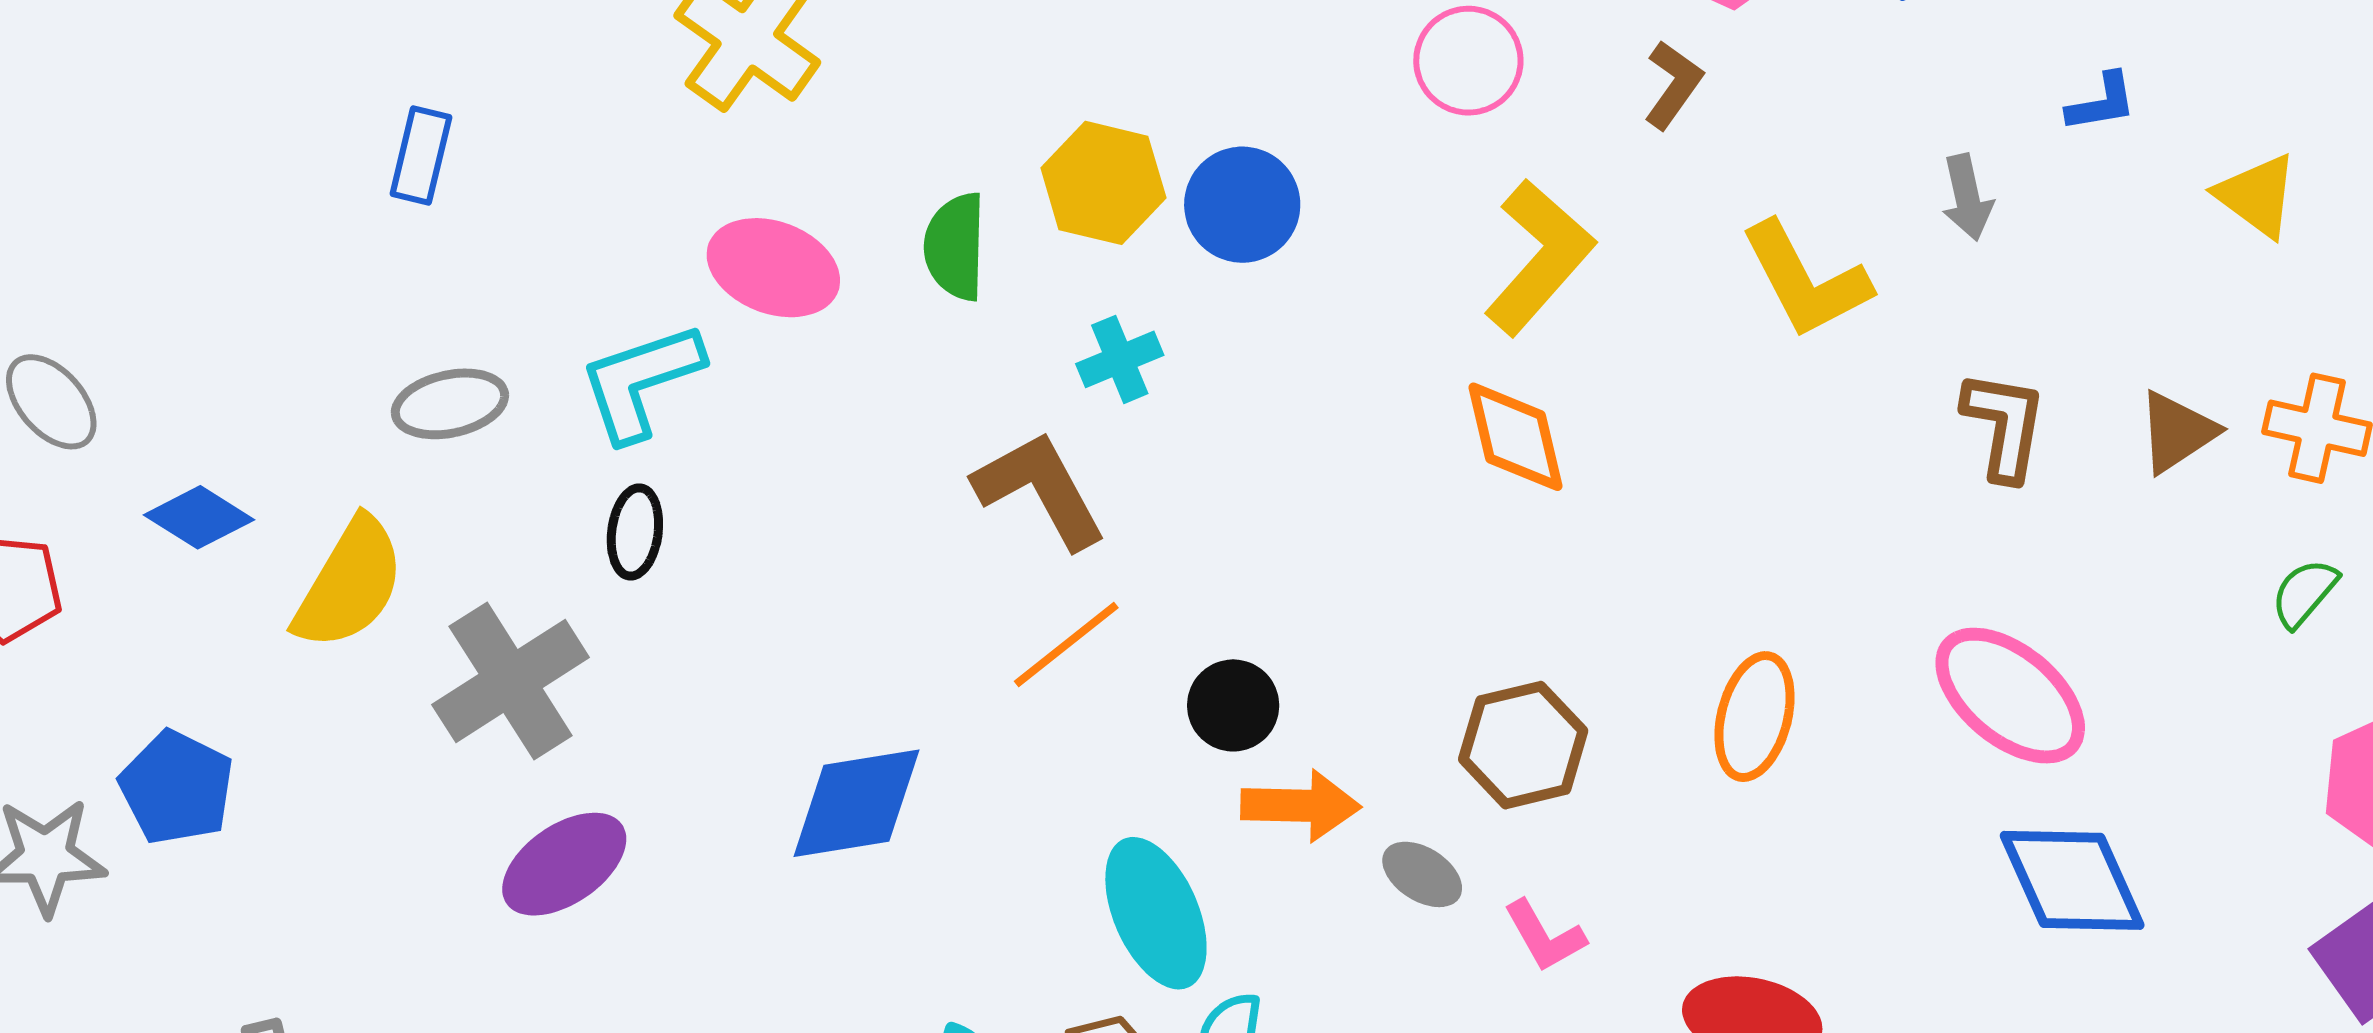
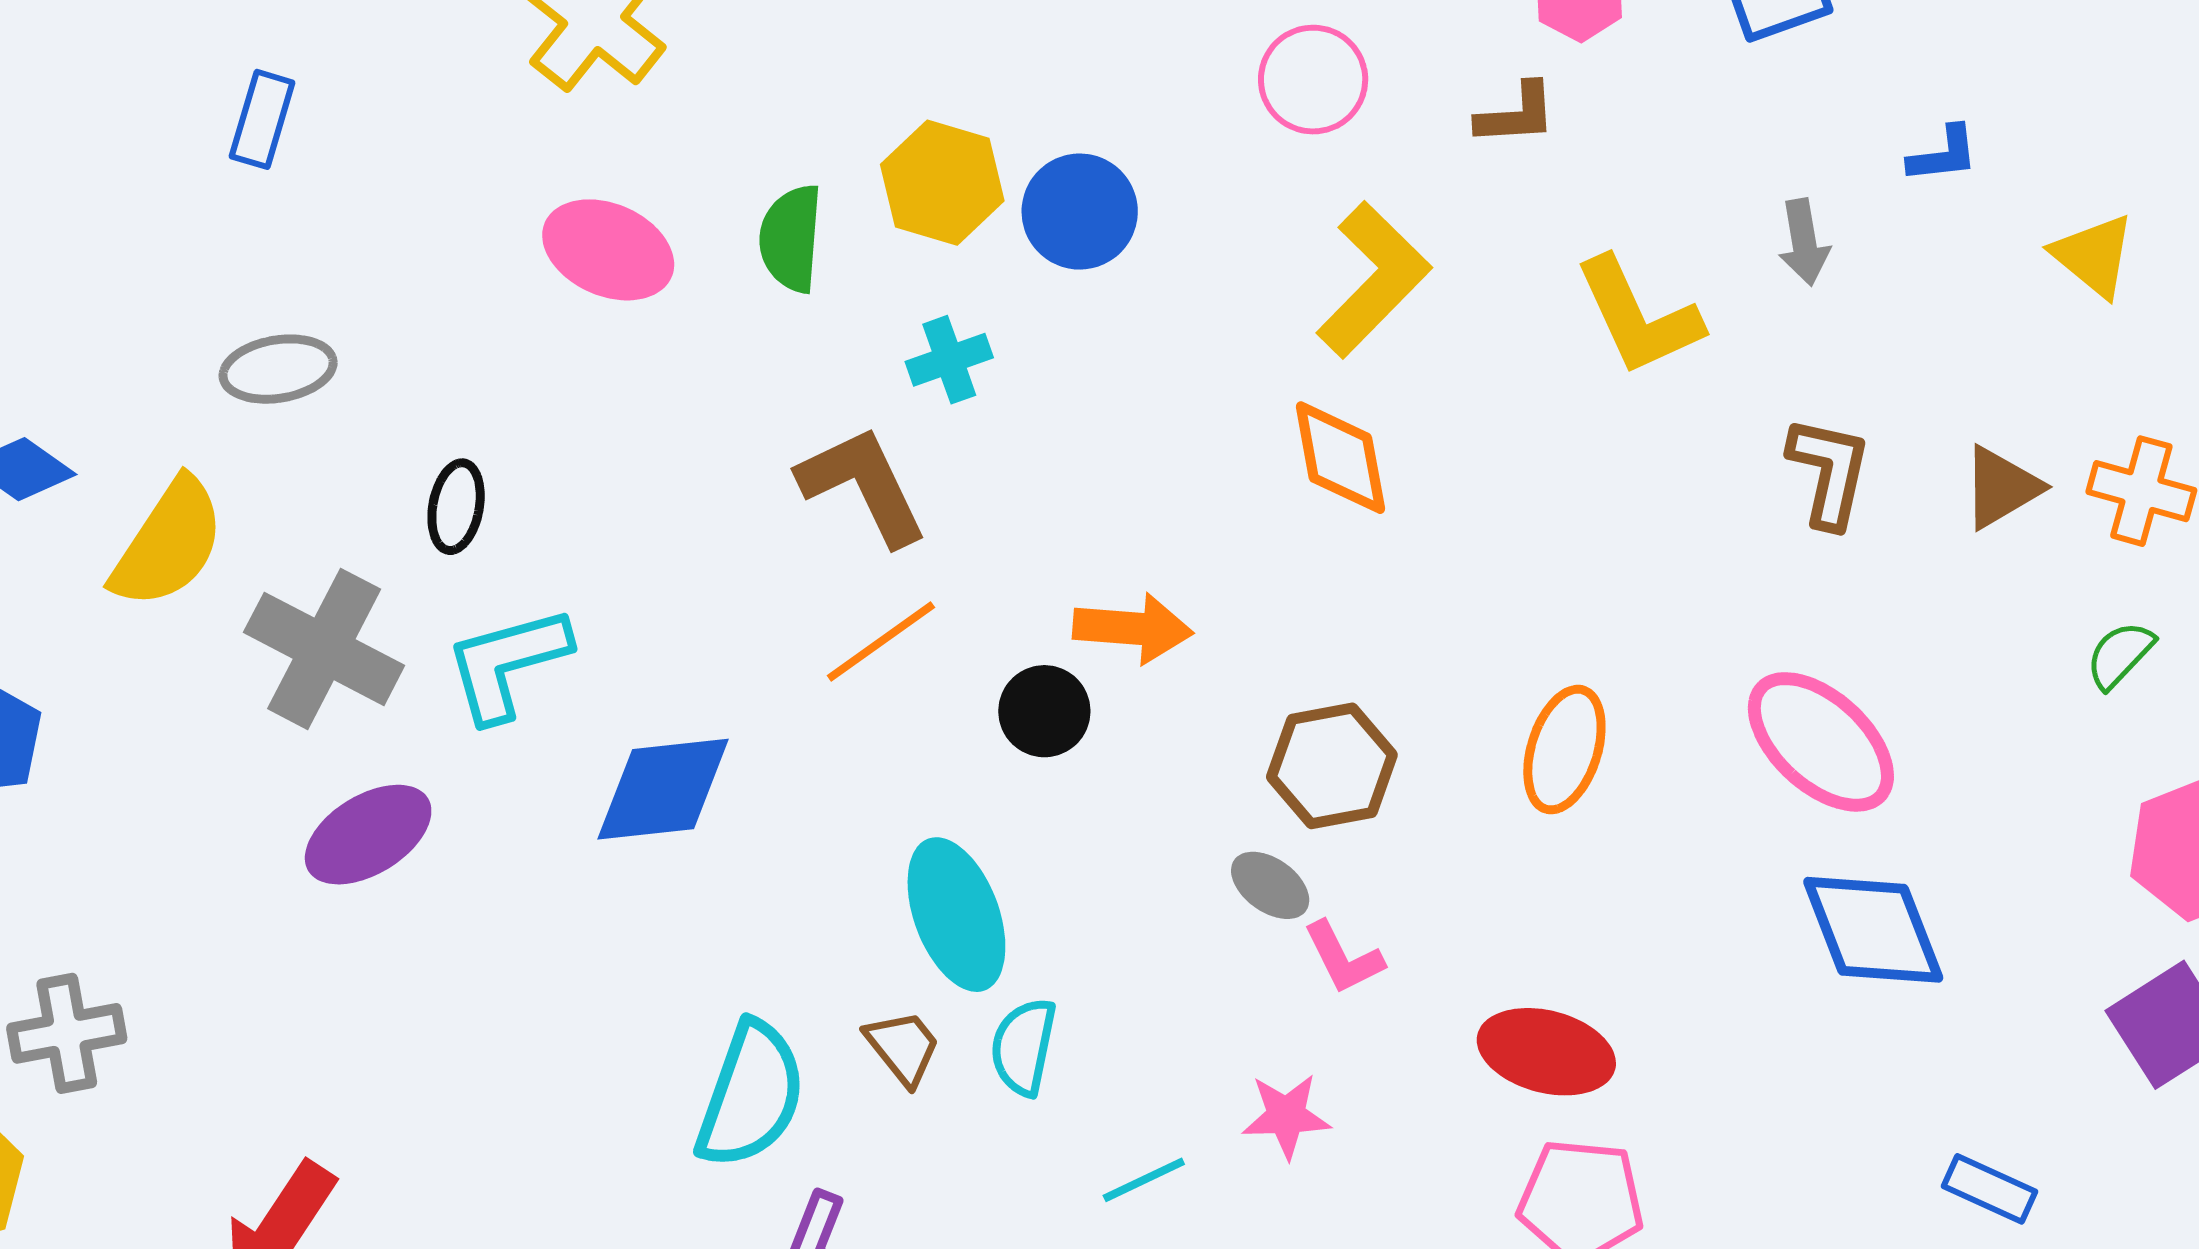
brown L-shape: (1673, 85) -> (1516, 114), turned 48
cyan L-shape: (641, 381) -> (507, 663), moved
gray cross: (511, 681) -> (324, 649), turned -33
orange arrow: (1301, 806) -> (1133, 628), moved
gray ellipse: (1422, 874) -> (1270, 885), moved

